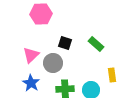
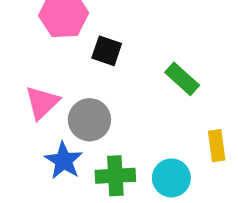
black square: (65, 43) -> (107, 51), moved
blue star: (31, 83) -> (64, 161), moved

